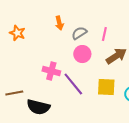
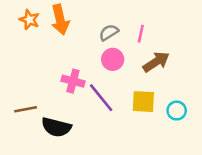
orange arrow: (59, 23) -> (60, 20), moved, size x1.6
orange star: (17, 33) -> (29, 20), moved

